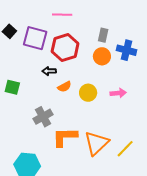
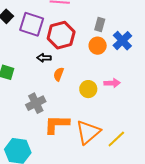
blue cross: (127, 50) -> (122, 41), turned 30
orange semicircle: (64, 87) -> (59, 74), turned 136
yellow circle: (88, 93) -> (88, 89), moved

